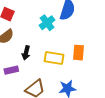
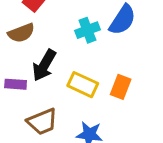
black arrow: (26, 53) -> (44, 65), size x1.5

